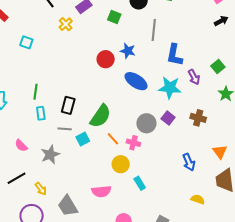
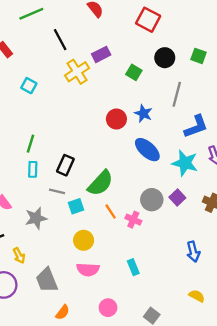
yellow cross: (66, 24) -> (77, 72), size x1.5
blue L-shape: (174, 55) -> (196, 127), turned -130
yellow circle: (121, 164) -> (84, 240), moved

